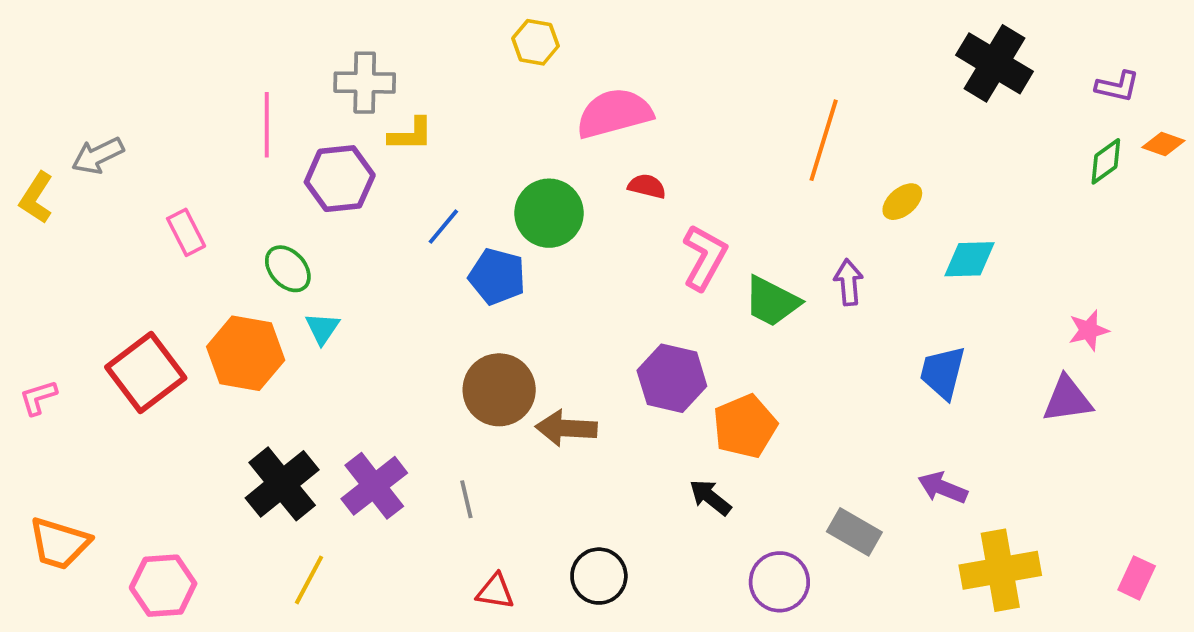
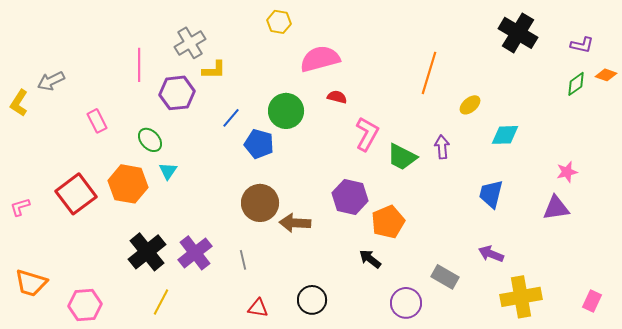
gray cross: (365, 83) -> (190, 43), turned -32

